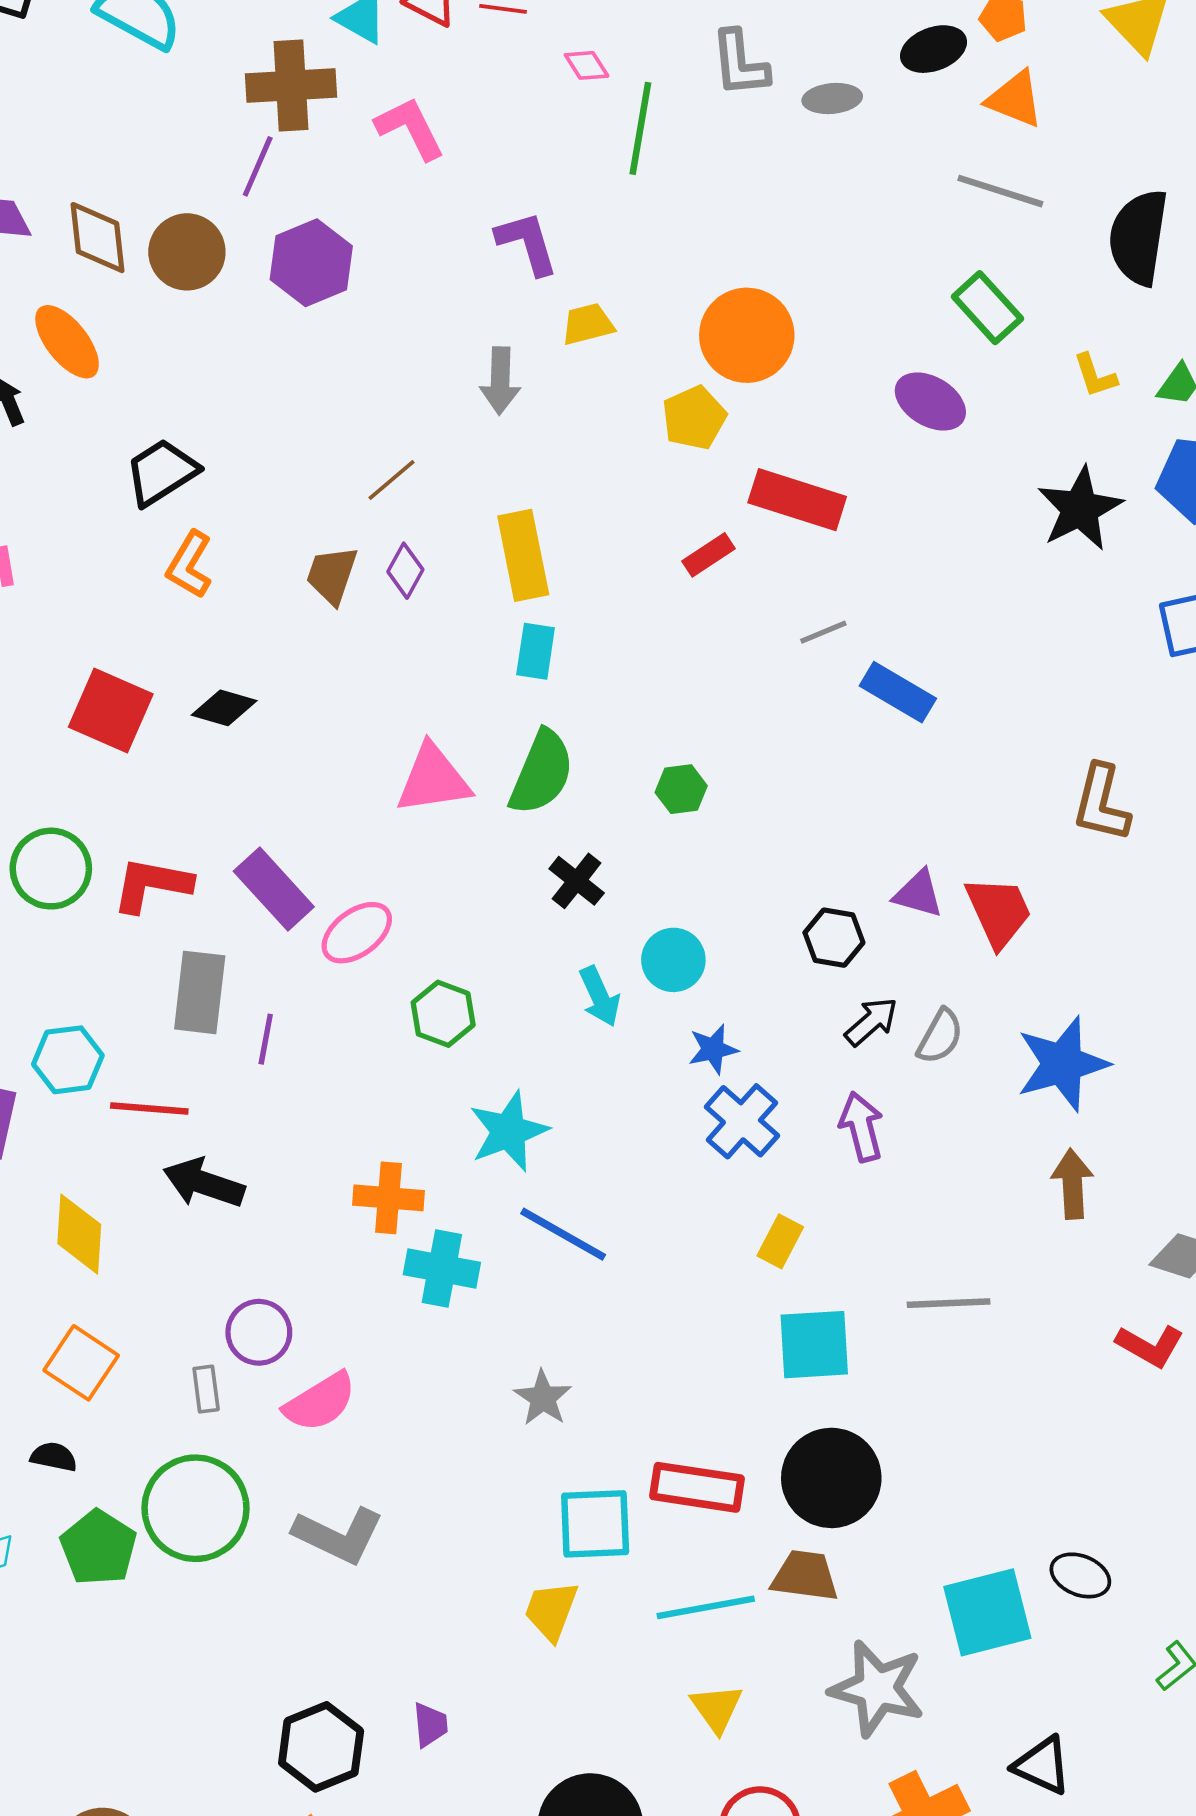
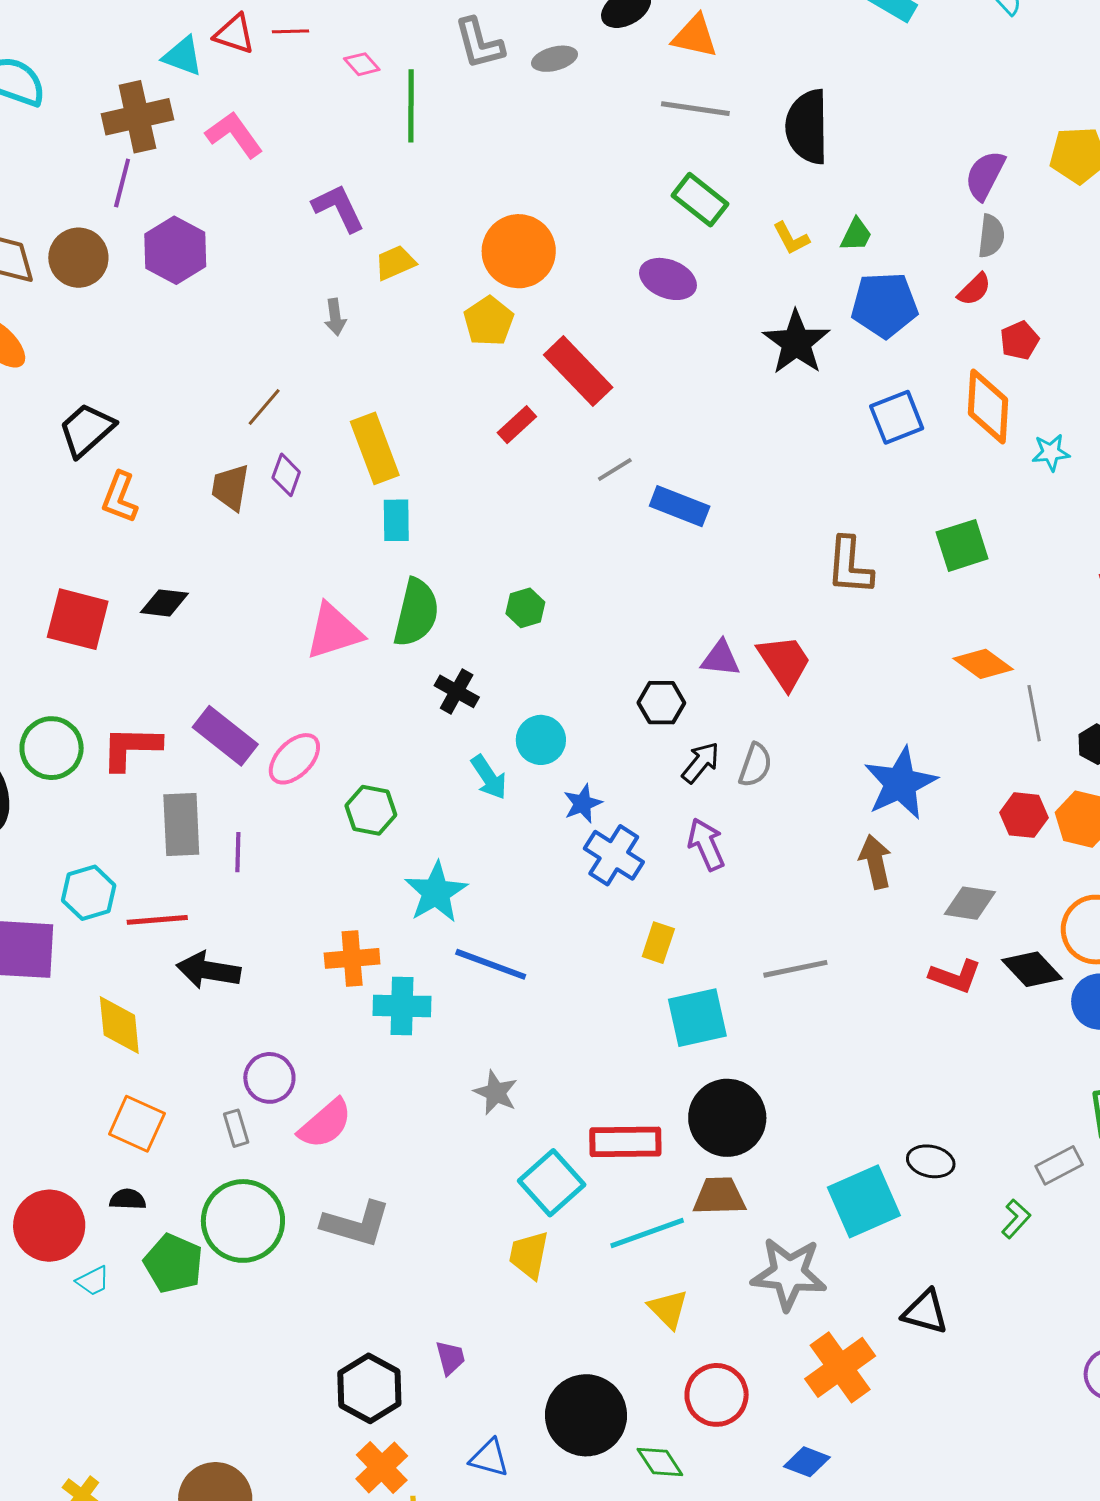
gray arrow: (500, 381) -> (335, 317), size x0.7
red rectangle: (797, 500) -> (578, 371), turned 38
blue star: (1062, 1064) -> (900, 783), moved
cyan square: (595, 1524) -> (552, 1183), turned -30

